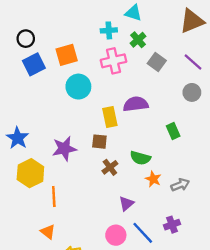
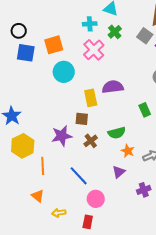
pink cross: (113, 61) -> (94, 50), turned -30
gray square: (157, 62) -> (145, 36), moved
blue square: (34, 64) -> (26, 53), turned 36
purple star: (64, 149) -> (62, 136), moved
green semicircle: (140, 158) -> (117, 133), turned -30
purple triangle: (126, 204) -> (119, 172), moved
blue line: (143, 233) -> (79, 176), moved

